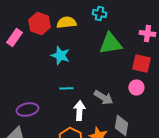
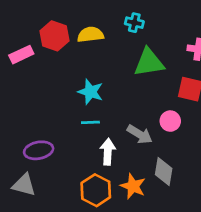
pink rectangle: (14, 37) -> (21, 55), turned 30
cyan star: (60, 55) -> (90, 92), moved
pink circle: (136, 87) -> (170, 121), moved

